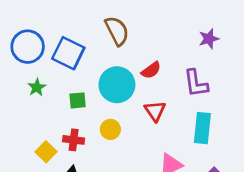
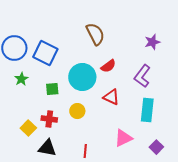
brown semicircle: (117, 31) -> (95, 34), moved
purple L-shape: (196, 83) -> (142, 76), turned 45
red triangle: (155, 111) -> (111, 97), turned -30

